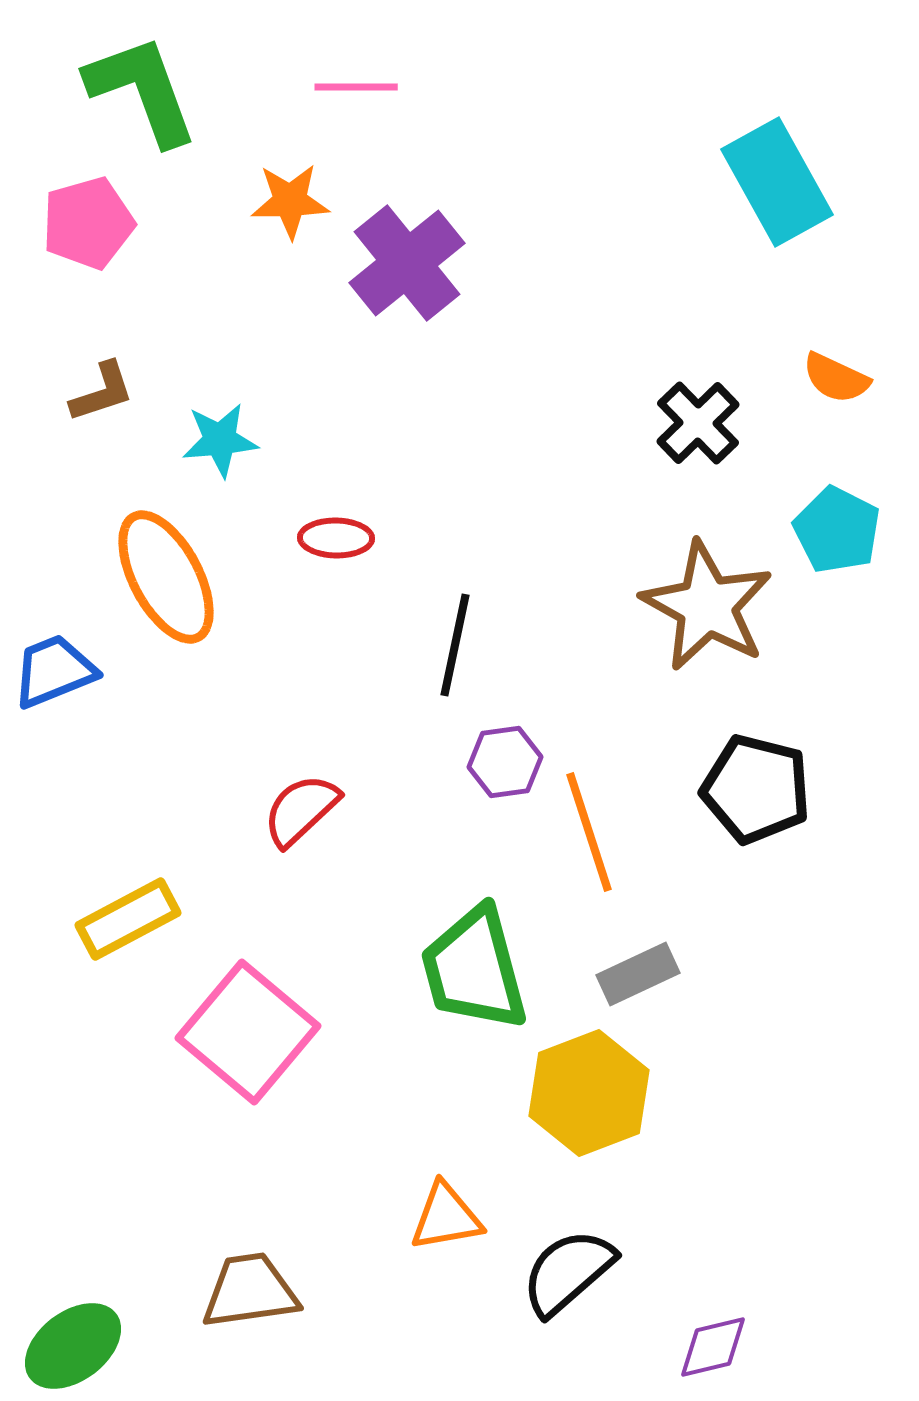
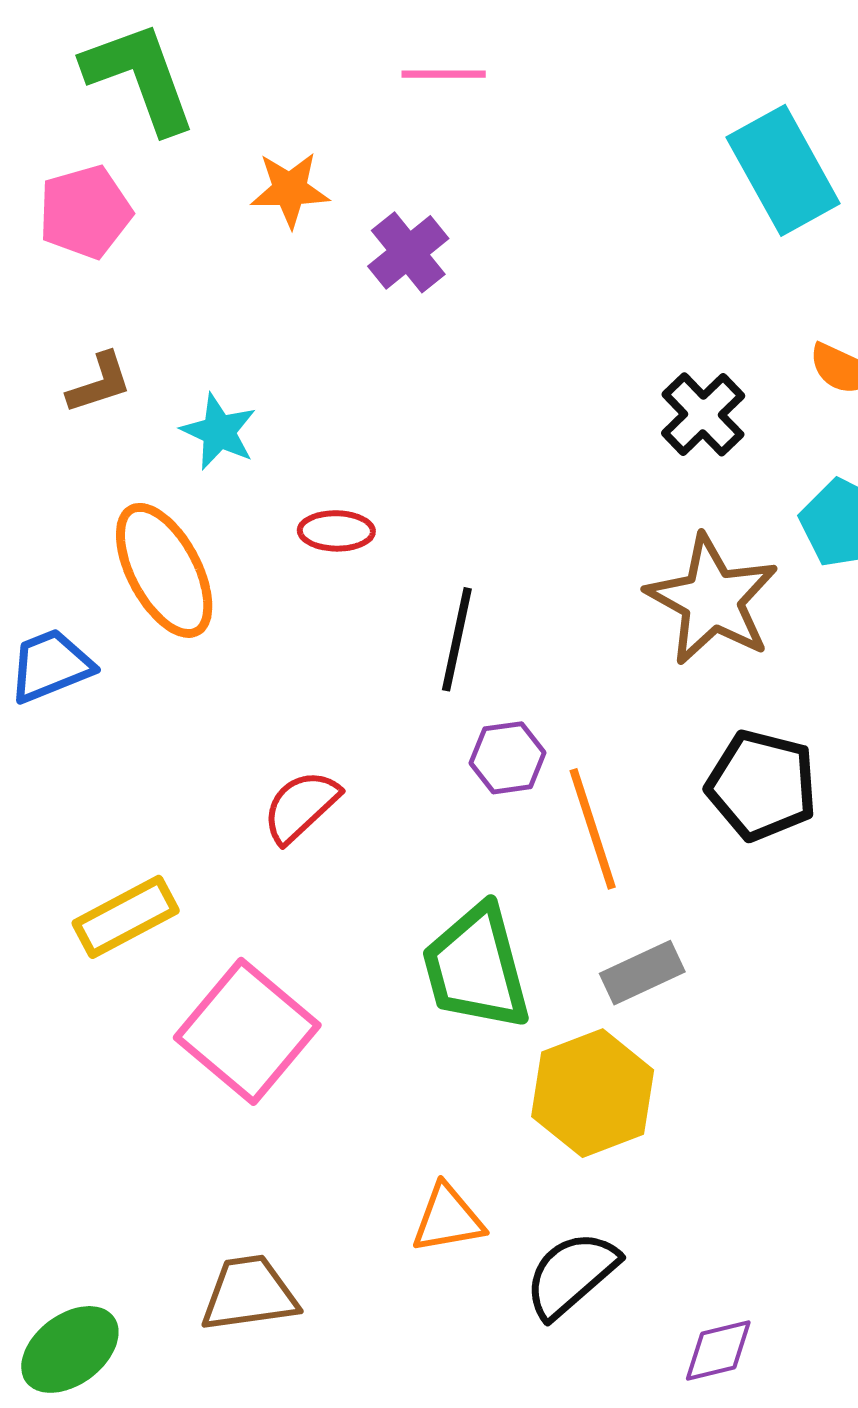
pink line: (356, 87) -> (444, 74), moved
purple cross: (407, 263) -> (408, 252), size x0.7
cyan star: (220, 440) -> (219, 432), turned 30

